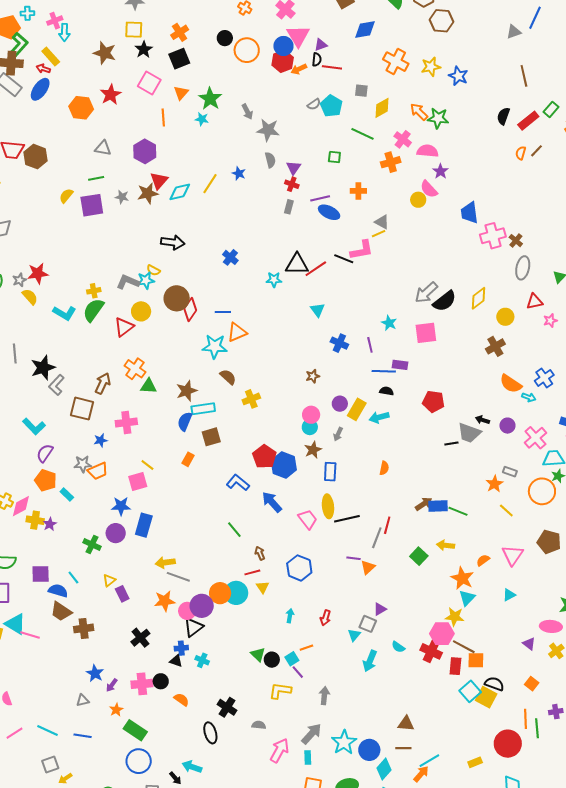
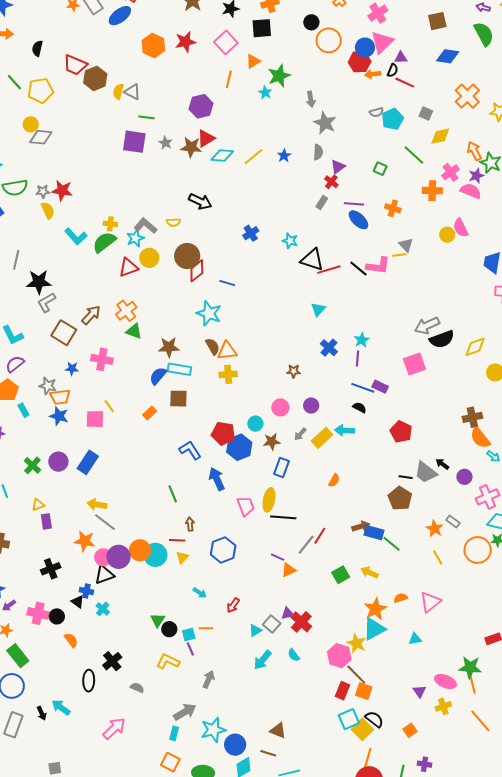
gray triangle: (103, 148) -> (132, 92), moved
purple star: (440, 171) -> (476, 176), moved
yellow semicircle: (66, 196) -> (118, 91), moved, turned -42
yellow semicircle: (153, 270) -> (173, 222), turned -48
cyan star: (146, 280) -> (135, 238), moved, turned -30
cyan star: (274, 280) -> (290, 241), moved
cyan star: (389, 323) -> (362, 340), moved
orange triangle: (237, 332) -> (227, 351), moved
pink square: (426, 333) -> (414, 364), turned -30
brown cross: (495, 346) -> (472, 417), moved
yellow rectangle: (357, 409) -> (322, 438), moved
cyan circle: (310, 427) -> (255, 424), moved
red pentagon: (264, 457) -> (223, 433), turned 30
orange star: (494, 484) -> (435, 529), turned -30
blue star: (121, 506) -> (59, 416), moved
brown pentagon: (549, 542) -> (400, 498), moved
cyan triangle: (467, 598) -> (374, 629), size x1.4
cyan arrow: (290, 616) -> (200, 593), turned 96
red cross: (431, 651) -> (301, 622), moved
orange line: (525, 719) -> (368, 758), moved
pink arrow: (279, 750) -> (114, 728), moved

